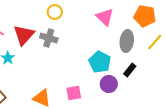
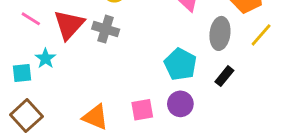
purple circle: (109, 84) -> (180, 104), moved

